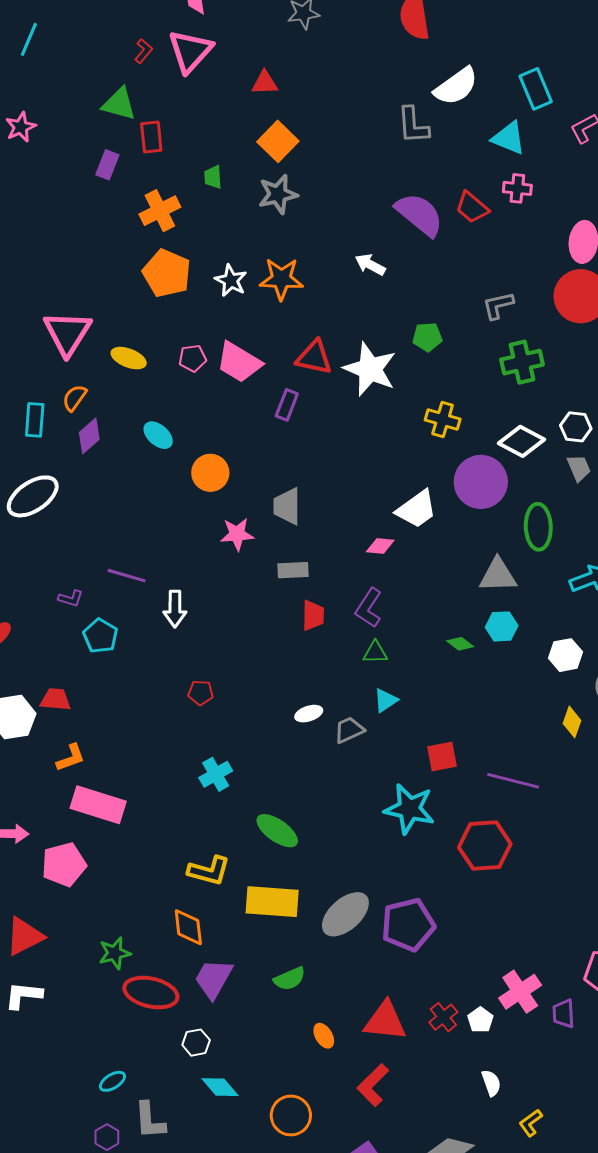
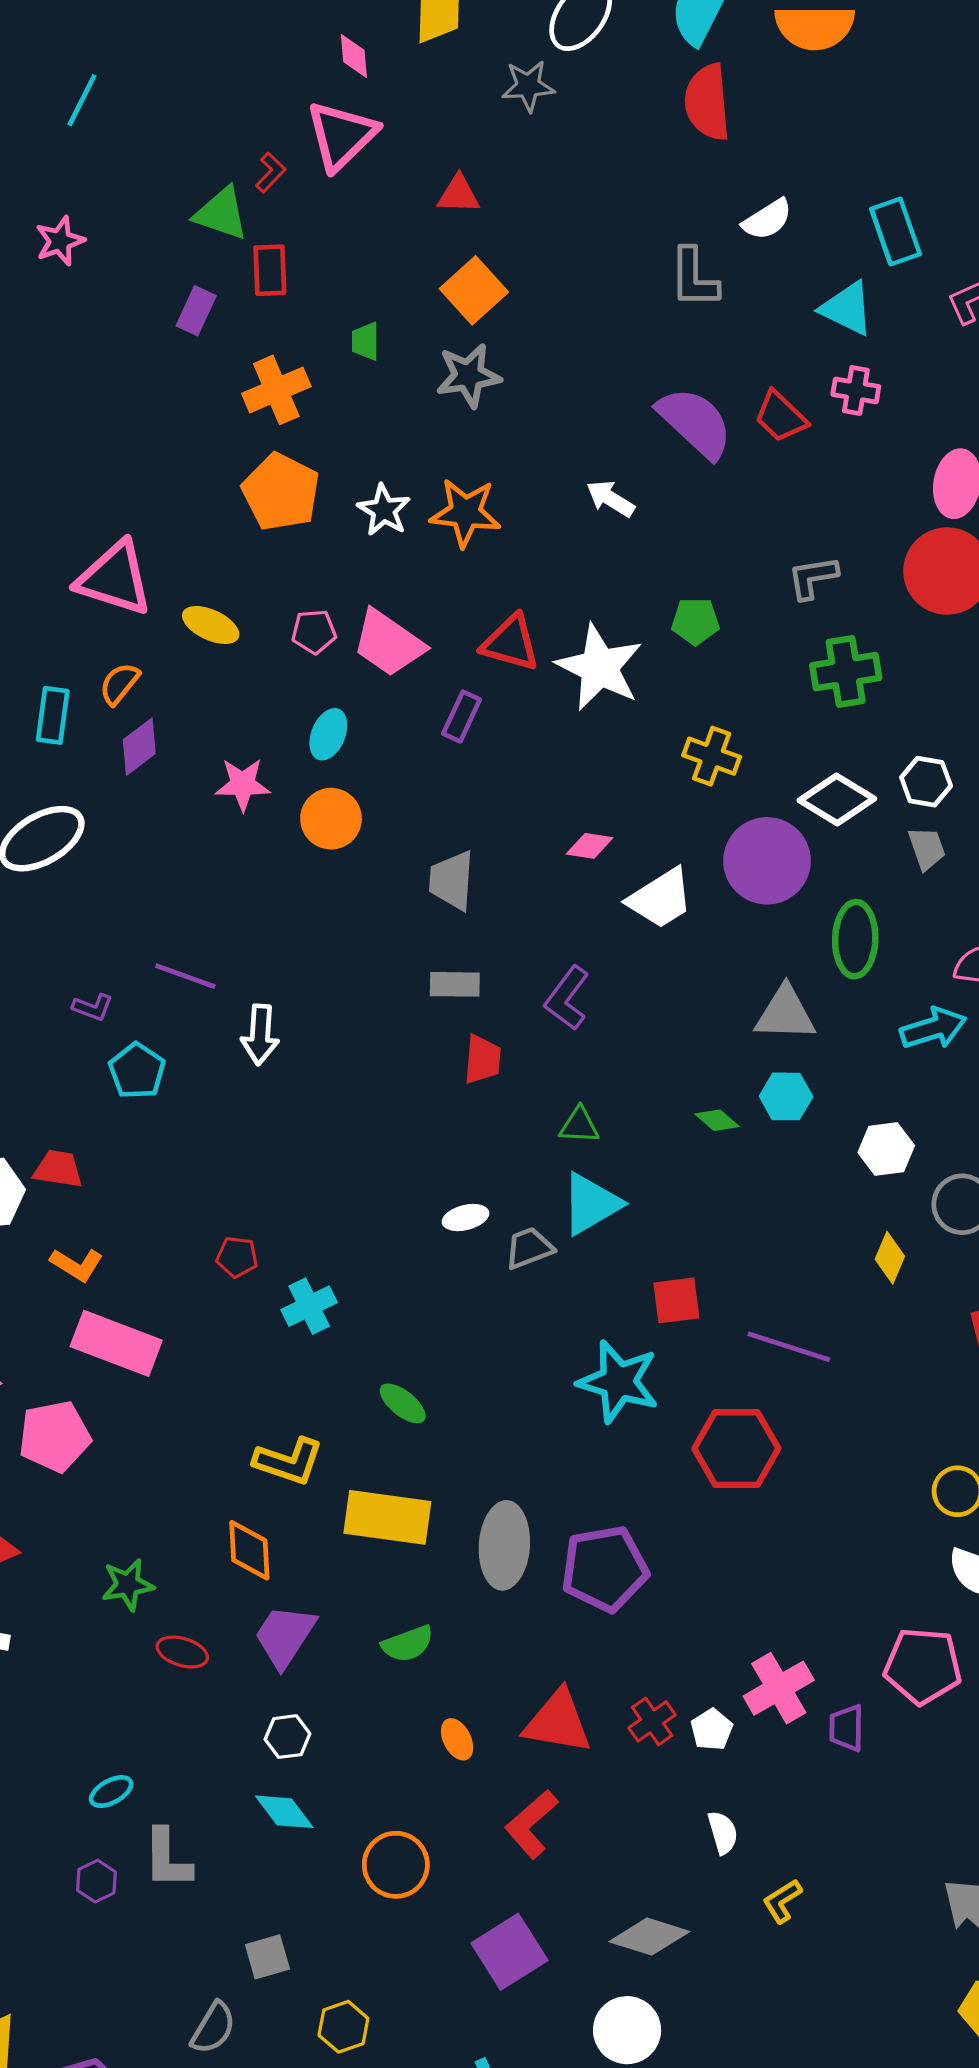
red L-shape: (144, 51) -> (271, 172), moved
white semicircle: (456, 86) -> (767, 219), size x0.7
pink triangle: (67, 333) -> (114, 578), turned -48
cyan ellipse: (158, 435) -> (328, 734), moved, turned 68
pink star: (237, 534) -> (243, 784), moved
pink diamond: (380, 546) -> (590, 846), moved
purple L-shape: (369, 608) -> (567, 998), moved
red pentagon: (201, 693) -> (237, 1257), moved
cyan triangle: (386, 700) -> (591, 1204), size x1.6
orange L-shape: (71, 758) -> (77, 1265), turned 48
green ellipse: (277, 831) -> (403, 1403), size x0.7
gray ellipse: (345, 914) -> (504, 1545), turned -48
red ellipse: (151, 993) -> (182, 1652), size x0.6
white hexagon: (196, 1043) -> (287, 1737), moved

